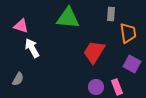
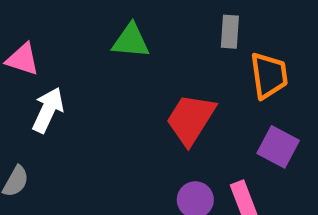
green triangle: (68, 18) -> (131, 41), size x0.7
white arrow: (32, 48) -> (48, 110), turned 54

